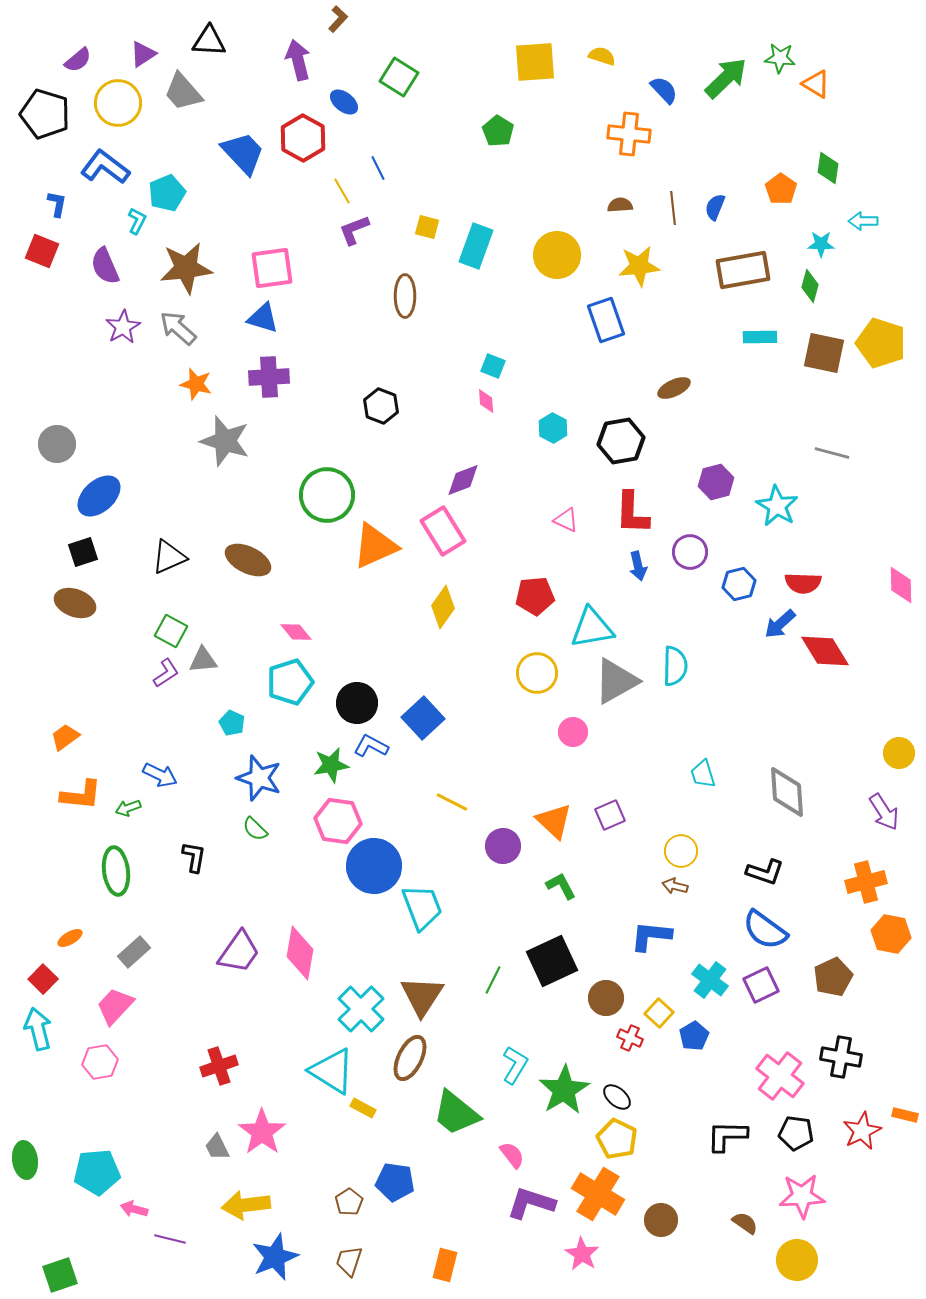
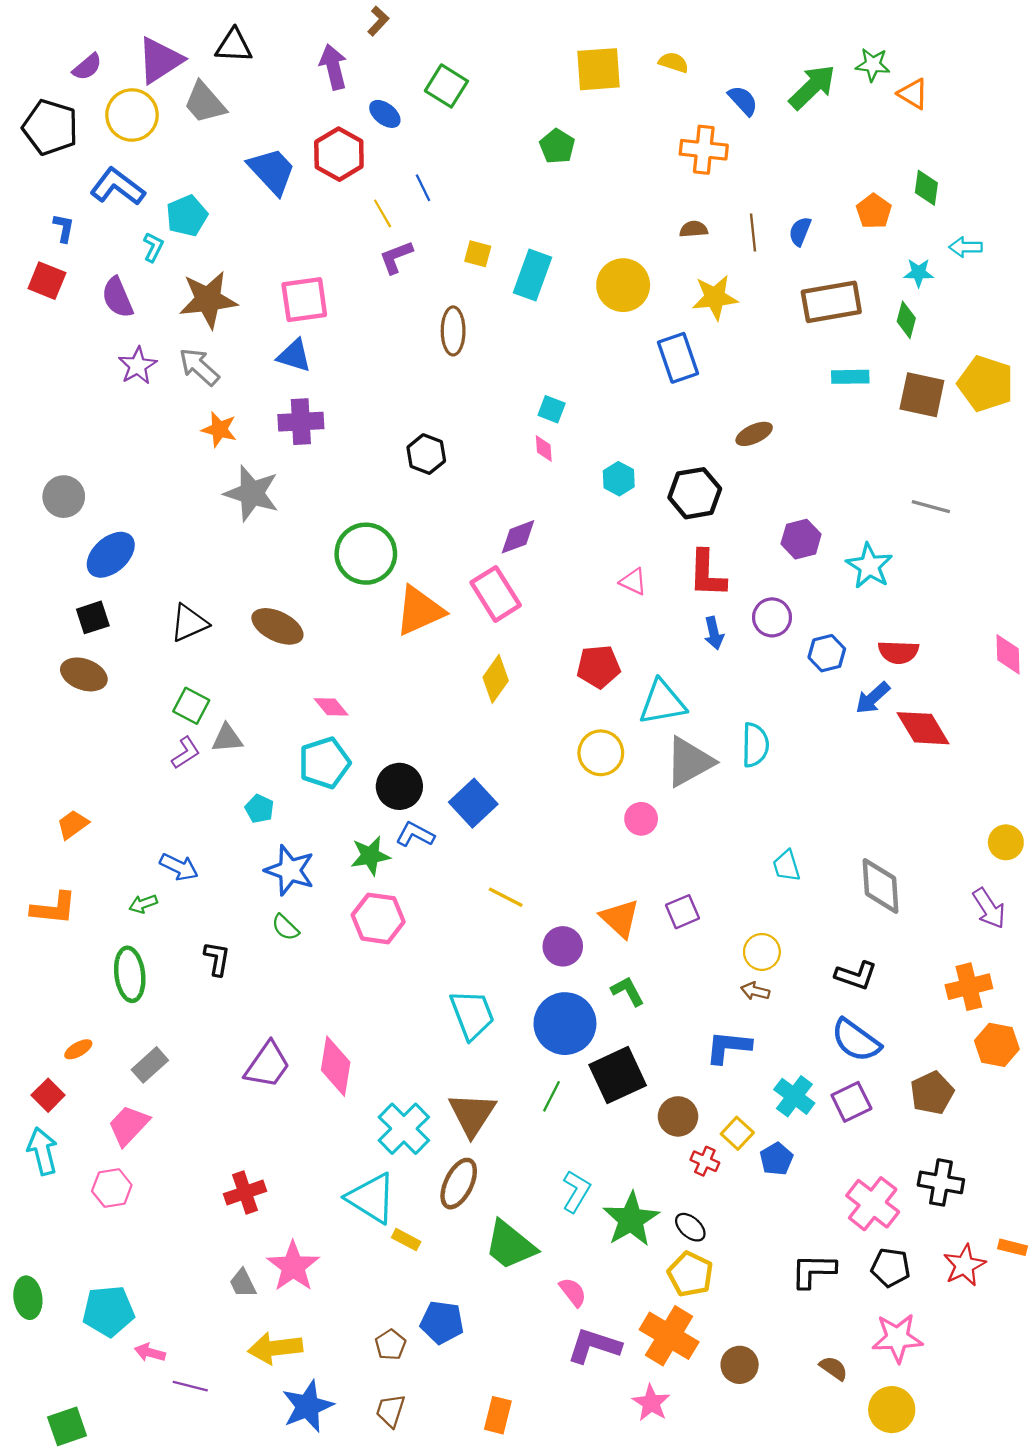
purple triangle: (143, 54) -> (160, 60), size x1.6
orange L-shape: (81, 795) -> (54, 908), moved
blue circle: (374, 866) -> (565, 1024), moved

